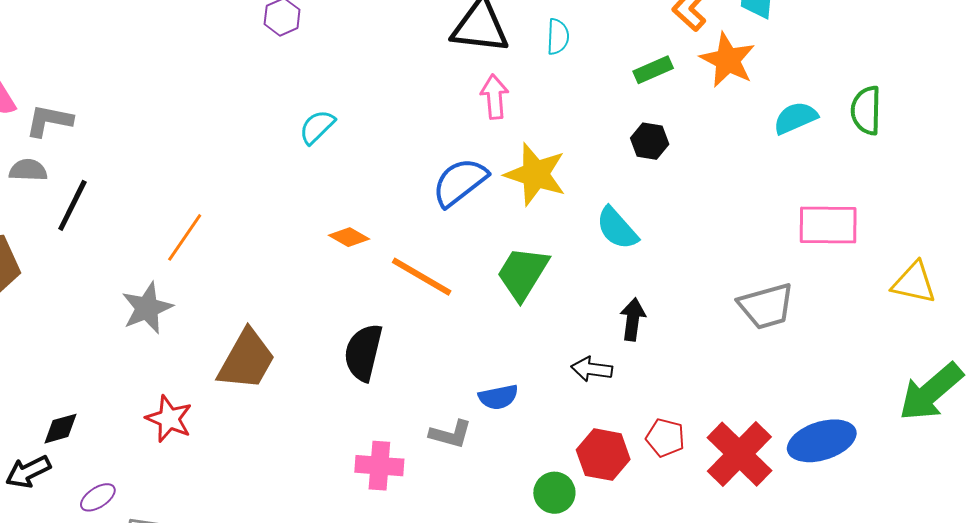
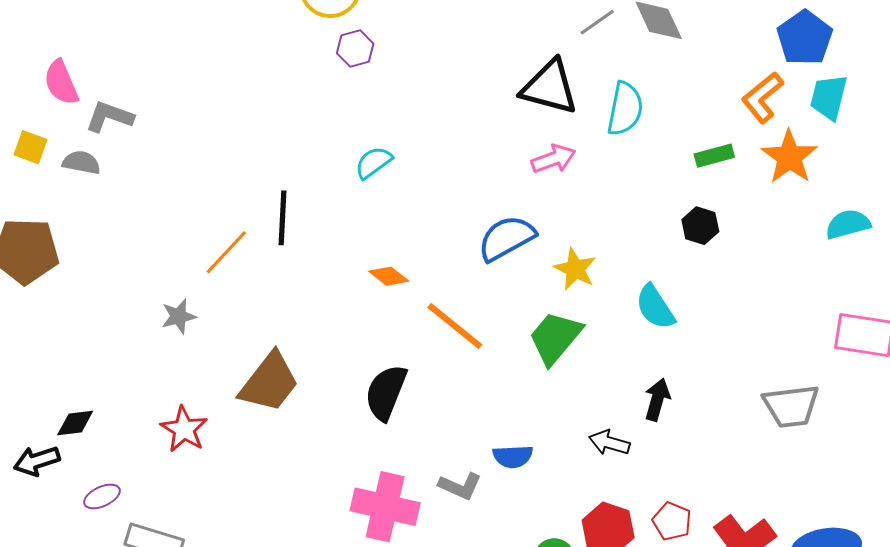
cyan semicircle: (558, 37) -> (625, 109), size x1.5
pink arrow: (494, 97) -> (553, 159), turned 66
yellow star: (535, 174) -> (575, 269), moved, size x0.7
black line: (72, 205) -> (282, 218), moved, turned -32
gray star: (147, 308) -> (179, 316), size x0.7
pink cross: (379, 466) -> (385, 507), size x1.4

